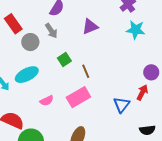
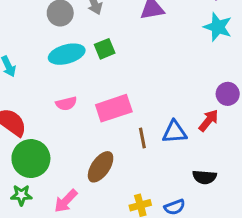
brown line: (86, 71) -> (142, 138), moved
cyan ellipse: (27, 75) -> (67, 54), moved
blue triangle: (122, 105) -> (174, 132), turned 36

